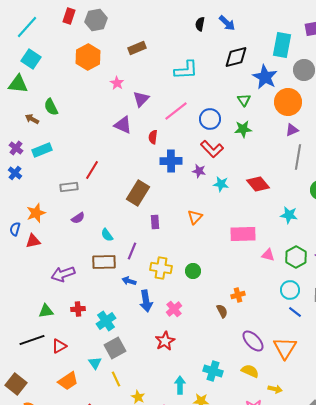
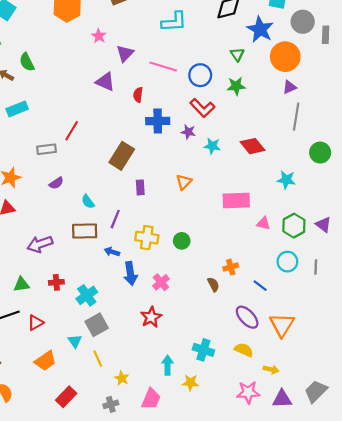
pink line: (176, 111) -> (163, 66), turned 55
blue line: (295, 312) -> (260, 286), moved

